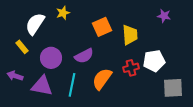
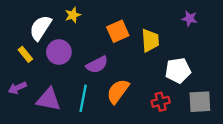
purple circle: (51, 58) -> (59, 52), moved
red cross: (131, 68) -> (161, 102), moved
purple arrow: (15, 76) -> (17, 88), turned -42

